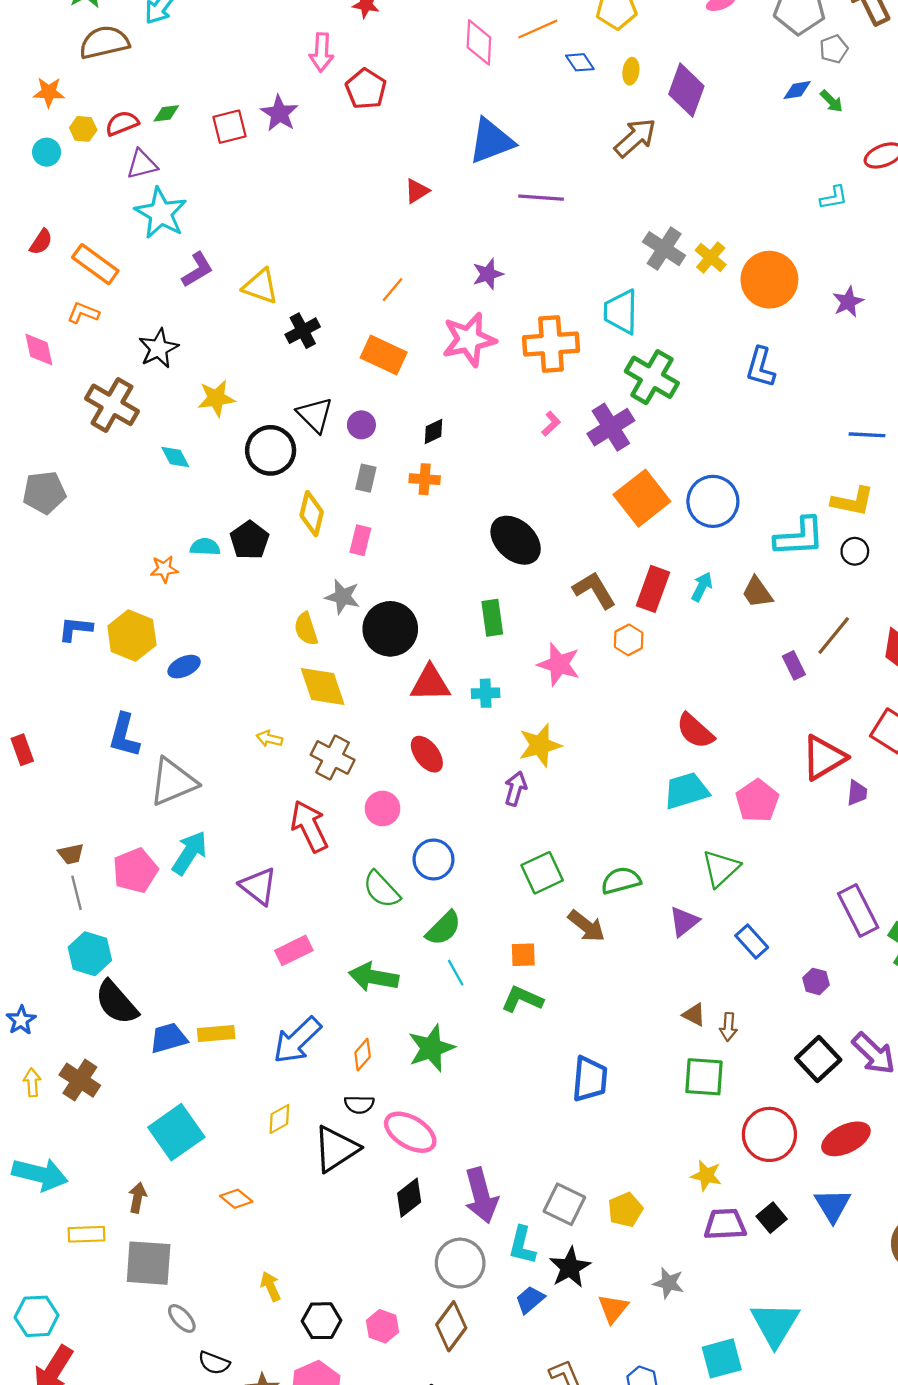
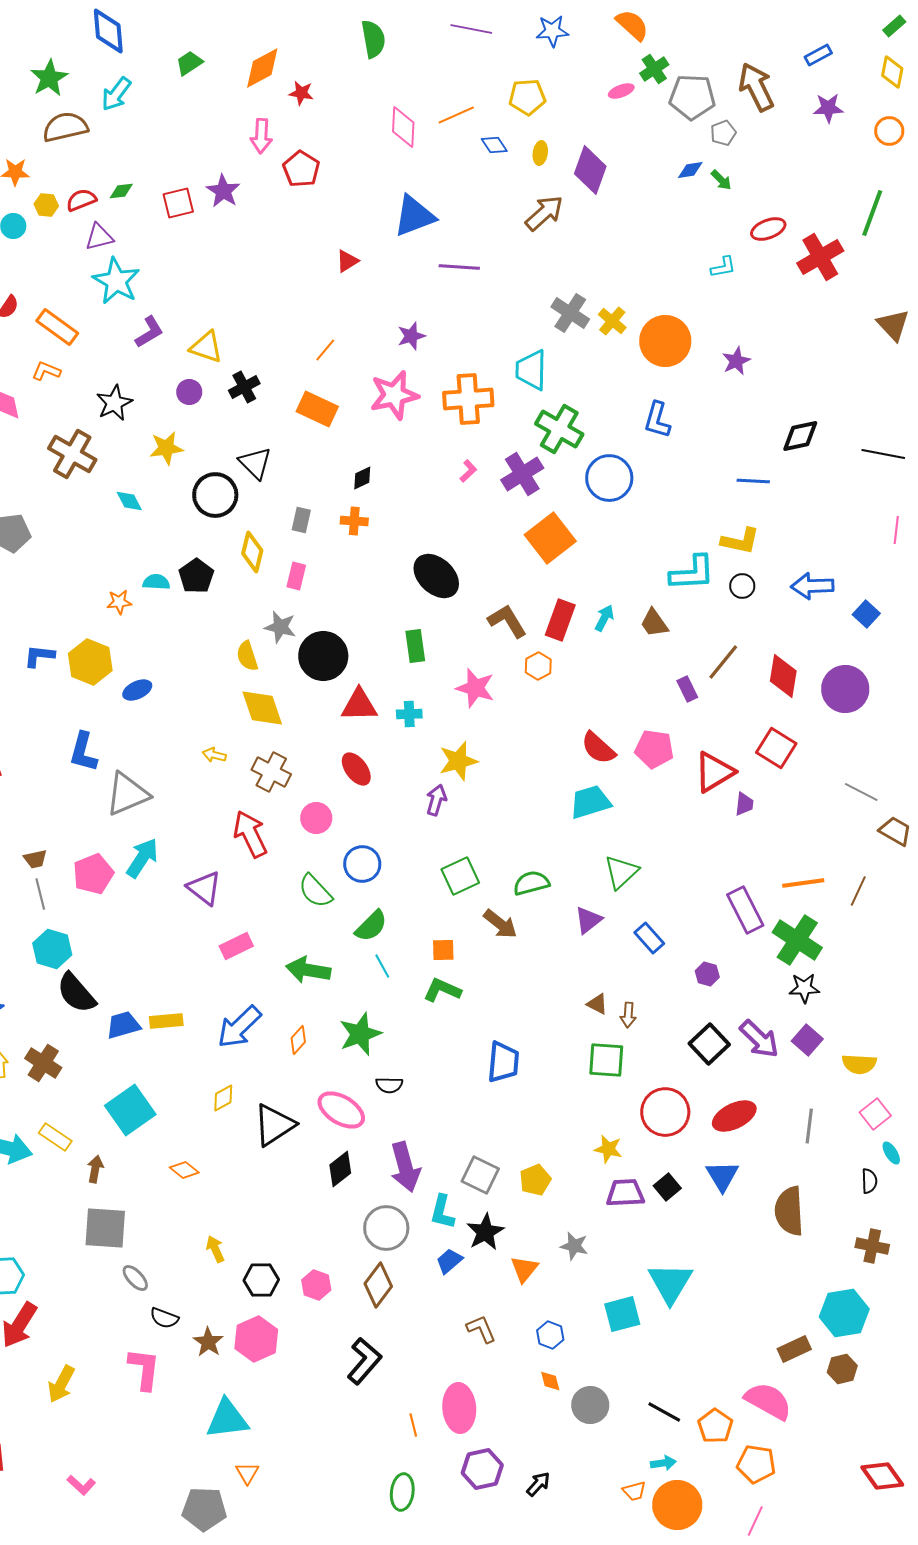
purple circle: (361, 425) -> (189, 392), moved
blue circle: (713, 501) -> (609, 478), moved
pink pentagon: (757, 801) -> (654, 749), moved, turned -30
black semicircle: (359, 1105) -> (389, 1085), moved
yellow rectangle: (86, 1234) -> (55, 1137), moved, turned 36

